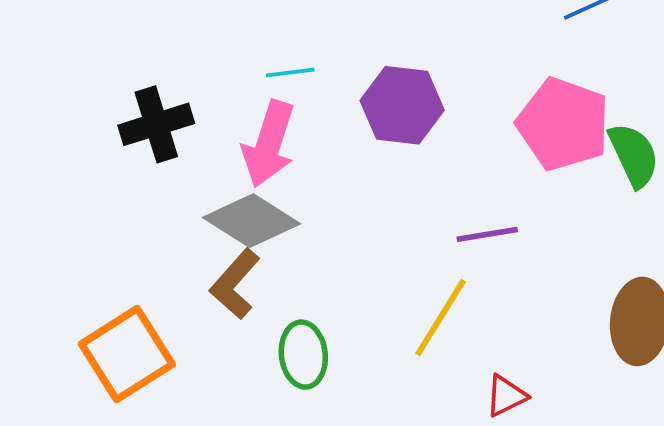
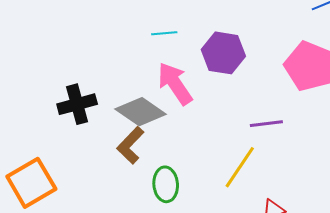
black cross: (156, 124) -> (77, 104), moved
pink arrow: (269, 144) -> (175, 84), moved, turned 126
orange square: (127, 354) -> (31, 183), moved

